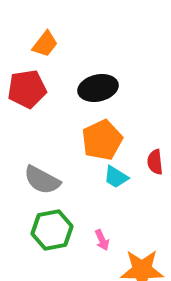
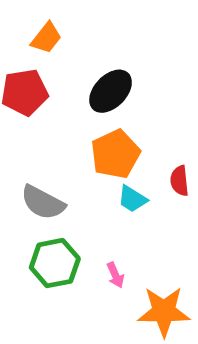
black ellipse: (98, 88) -> (111, 91), turned -33

